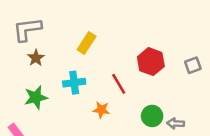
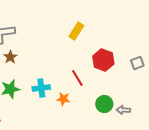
yellow rectangle: (87, 43) -> (76, 31), moved
cyan cross: (74, 83) -> (41, 88), moved

